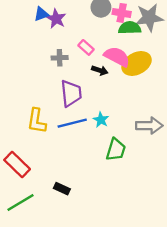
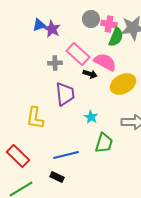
green semicircle: (130, 28) -> (116, 37), turned 114
pink rectangle: (86, 47) -> (78, 54), size x1.6
yellow ellipse: (137, 63) -> (123, 84), moved
blue line: (72, 123) -> (66, 155), moved

